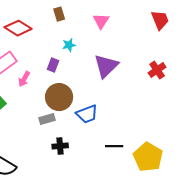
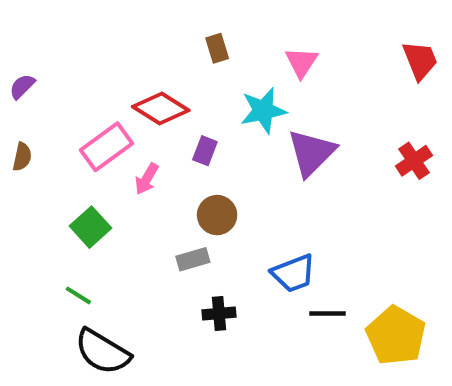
red diamond: (18, 28) -> (161, 109), moved
cyan star: (69, 45) -> (263, 111), moved, size x1.6
brown circle: (59, 97) -> (217, 215), size x0.7
blue trapezoid: (87, 114) -> (293, 273), moved

